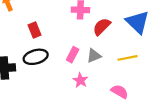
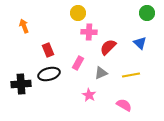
blue triangle: (138, 22) -> (140, 43), size x0.6
pink rectangle: (73, 55) -> (78, 63), moved

